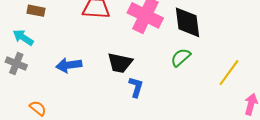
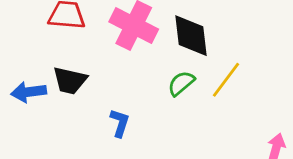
black trapezoid: (120, 63) -> (70, 81), moved
yellow line: (229, 73) -> (226, 80), moved

